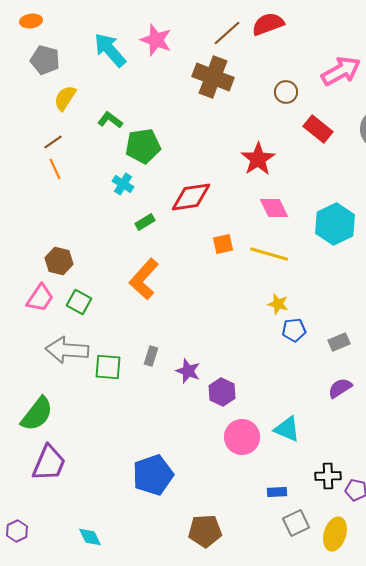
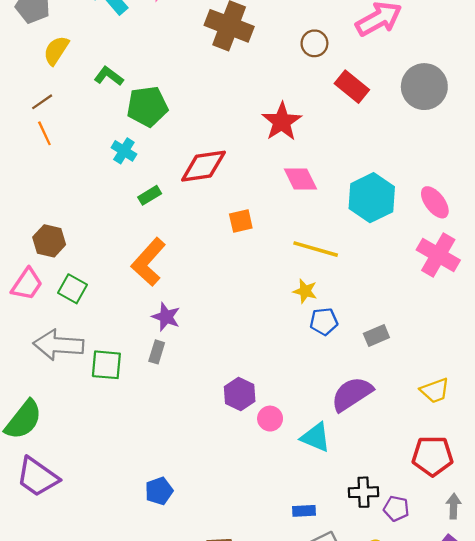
yellow line: (269, 254) -> (316, 249), moved
purple star: (188, 371) -> (166, 317), moved
purple semicircle: (340, 388) -> (352, 394), moved, size x1.5
pink circle: (242, 437) -> (270, 419), moved, size x0.6
purple trapezoid: (49, 463) -> (37, 477), turned 102
blue pentagon: (153, 475) -> (159, 491), size x0.6

